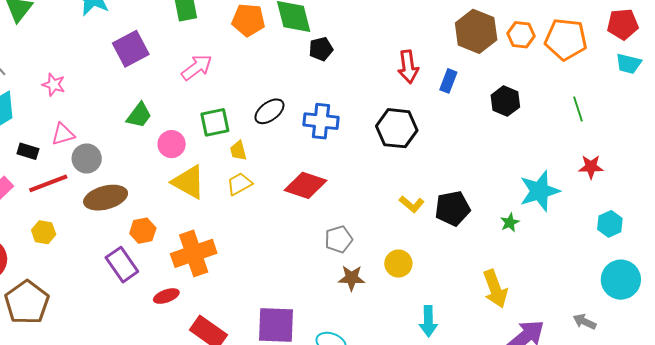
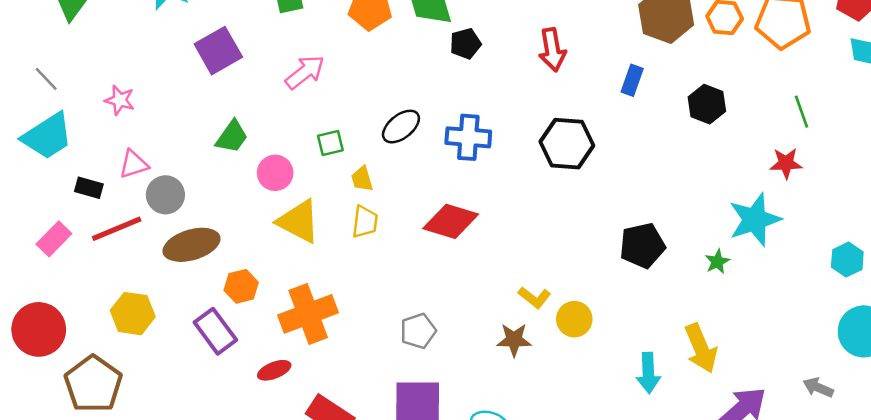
red arrow: (408, 67) -> (552, 50), moved
green square: (215, 122) -> (330, 143), size x0.7
red star: (591, 167) -> (786, 163), moved
yellow trapezoid: (240, 184) -> (365, 222), turned 128
yellow L-shape: (412, 204) -> (535, 297), moved
yellow hexagon: (44, 232) -> (133, 314), moved, size x1.4
gray pentagon: (339, 239) -> (418, 331), moved
cyan arrow: (428, 321) -> (648, 373), moved

